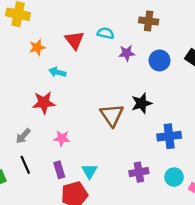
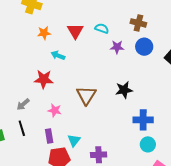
blue circle: (160, 60) -> (144, 47), moved
brown triangle: (112, 115) -> (86, 95), moved
purple cross: (139, 172) -> (99, 155), moved
cyan circle: (174, 177) -> (148, 144), moved

